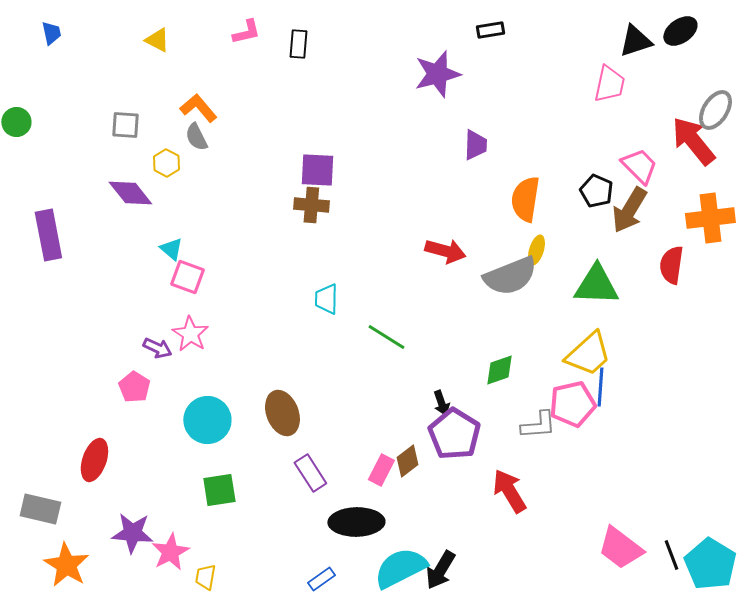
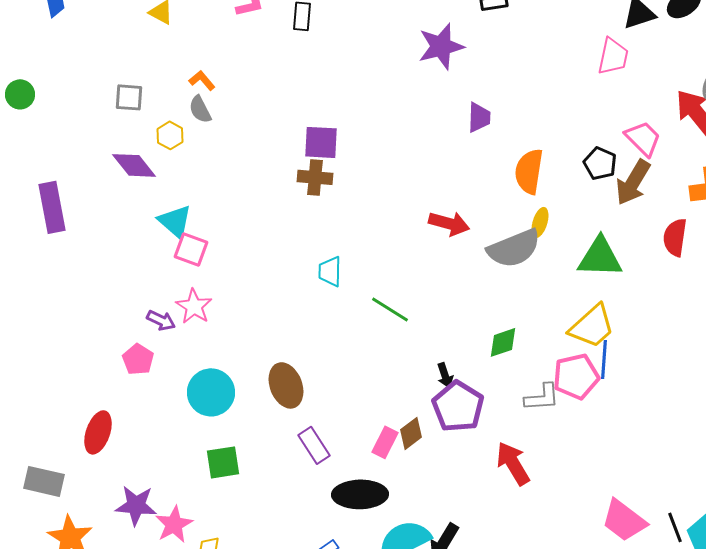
orange L-shape: (198, 108) -> (202, 80), size x0.7
cyan triangle: (171, 249) -> (175, 221), size x1.5

